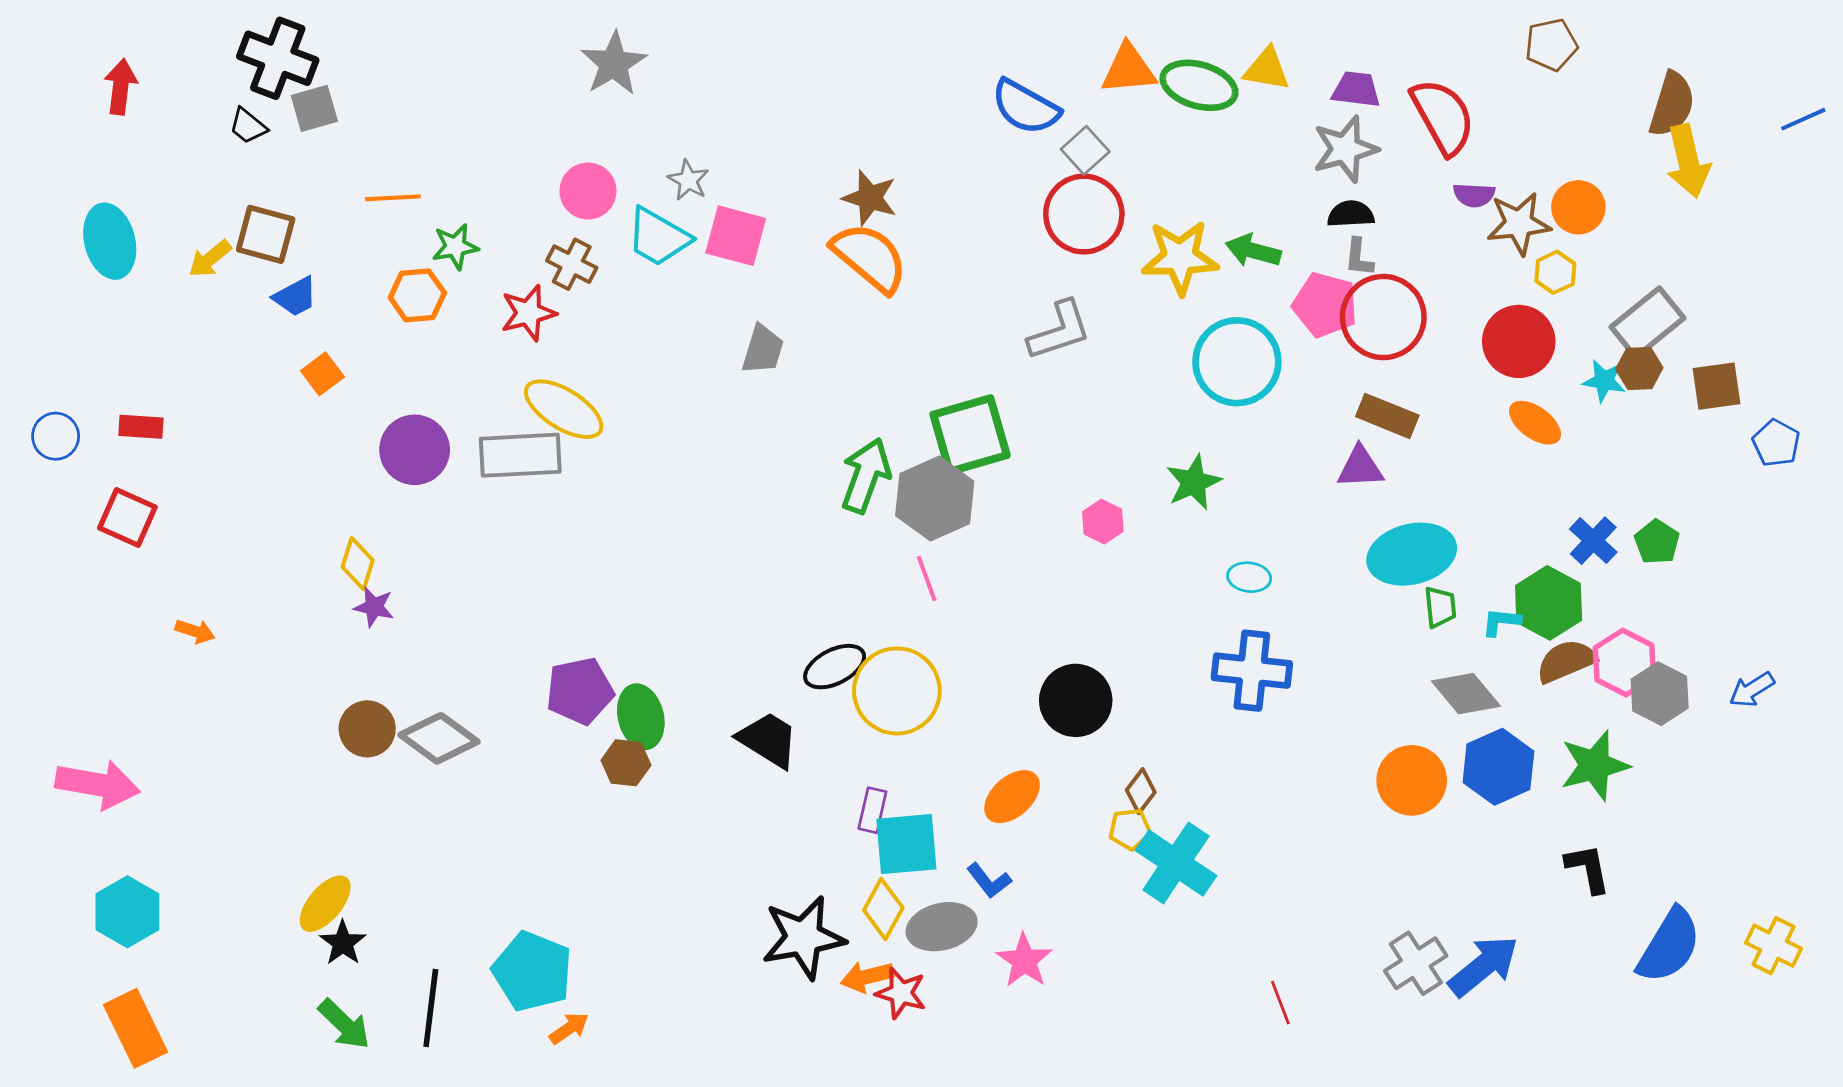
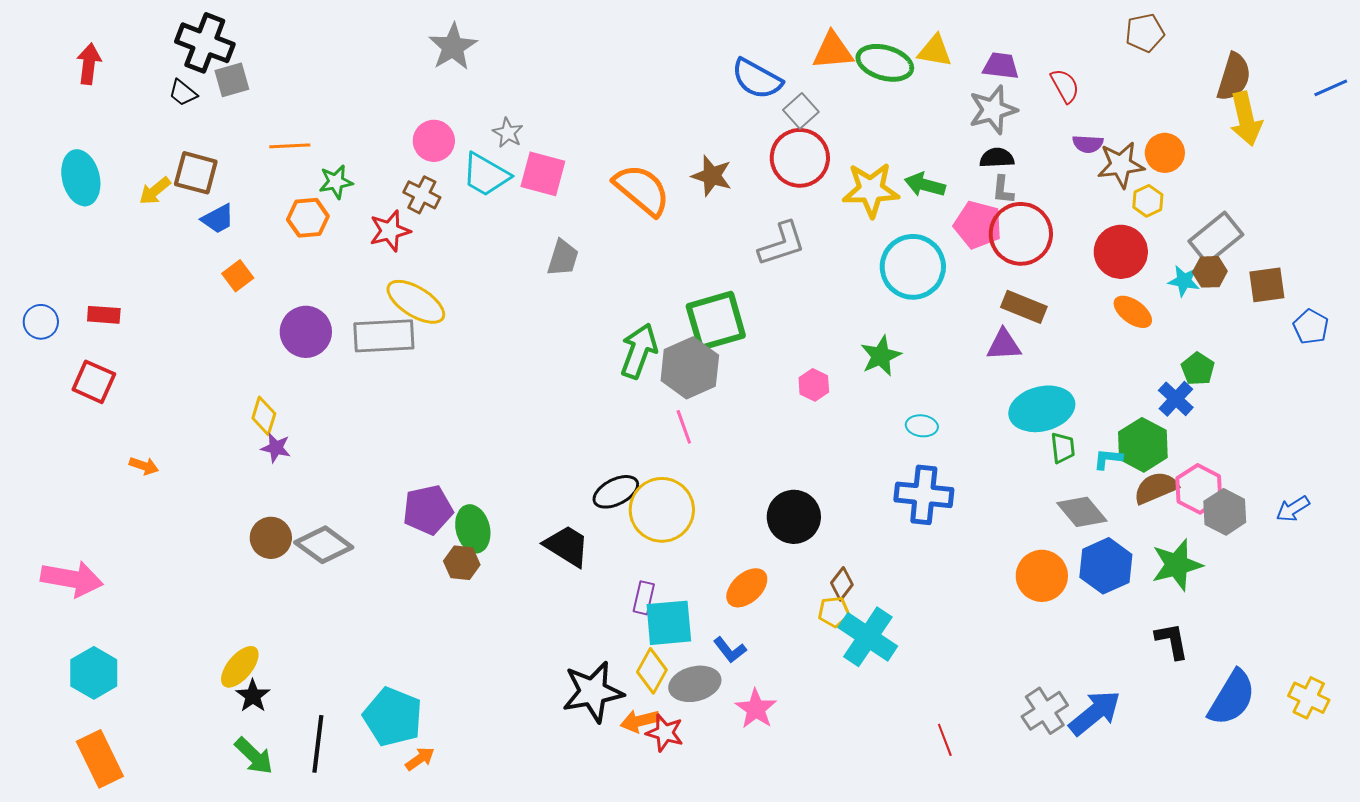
red semicircle: (1443, 117) -> (1065, 86), size x0.6
brown star: (870, 198) -> (712, 176), moved
green pentagon: (1657, 542) -> (1198, 369), moved

